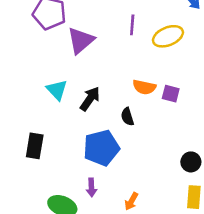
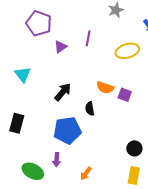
purple line: (132, 25) -> (88, 38), moved
purple triangle: (81, 40) -> (61, 47), size x0.6
cyan triangle: (57, 90) -> (23, 74), moved

